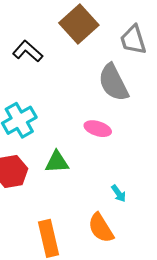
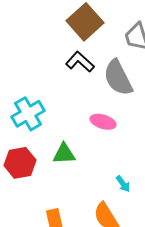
black L-shape: (28, 51) -> (80, 62), moved

